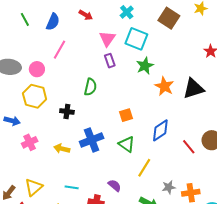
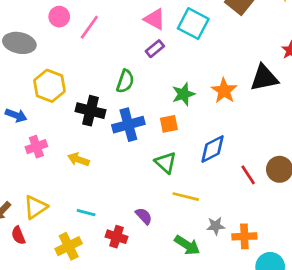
pink triangle: (107, 39) -> (155, 19), turned -42
purple rectangle: (110, 61) -> (155, 49), turned 64
green star: (145, 66) -> (183, 94), moved
pink circle: (37, 69) -> (59, 17), moved
black triangle: (193, 89) -> (264, 78), moved
black cross: (67, 112) -> (91, 111), size x1.5
blue cross: (92, 140) -> (128, 125), moved
yellow line: (144, 168) -> (186, 197), turned 66

